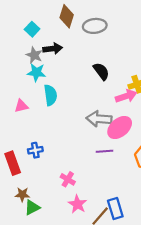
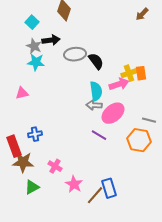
gray ellipse: (95, 26) -> (75, 54), moved
cyan semicircle: (50, 95) -> (96, 91), moved
gray arrow: (99, 119) -> (94, 105), size x0.7
purple line: (104, 151) -> (99, 135), turned 35
pink cross: (68, 179) -> (55, 166), moved
brown star: (22, 194) -> (23, 162), moved, size x1.5

